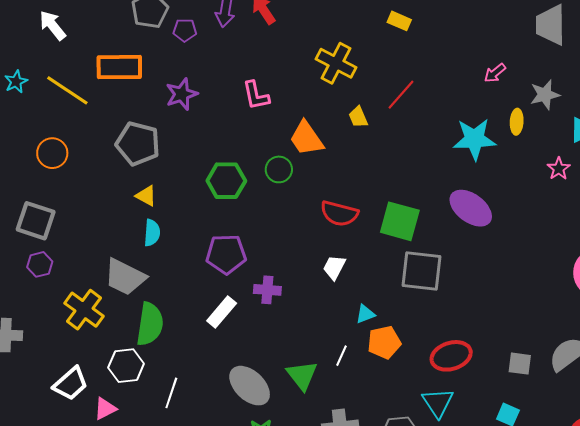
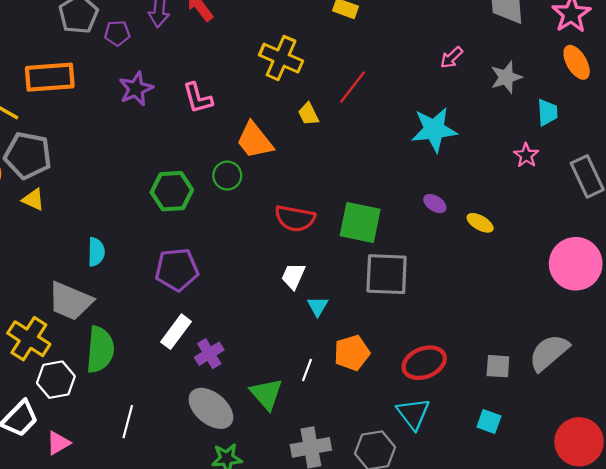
purple star: (182, 94) -> (136, 89), moved
yellow ellipse: (517, 122) -> (480, 223), moved, turned -60
gray pentagon: (138, 144) -> (28, 155), moved
yellow triangle: (146, 196) -> (33, 200), moved
purple ellipse: (471, 208) -> (435, 204), size x0.5
purple cross: (267, 290) -> (209, 354), moved, turned -32
cyan triangle: (365, 314) -> (318, 306), moved, turned -35
white hexagon: (126, 366) -> (56, 380), moved

